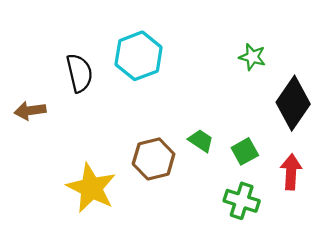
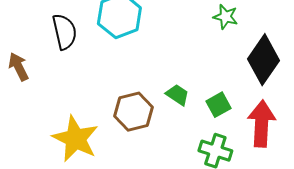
brown arrow: (30, 111) -> (18, 67), turned 72
red arrow: (291, 172) -> (261, 124), size x1.4

